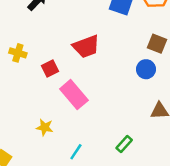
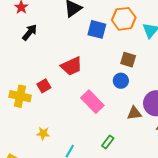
yellow cross: (18, 53) -> (20, 96), moved, size x1.5
pink rectangle: (74, 95) -> (92, 102), moved

